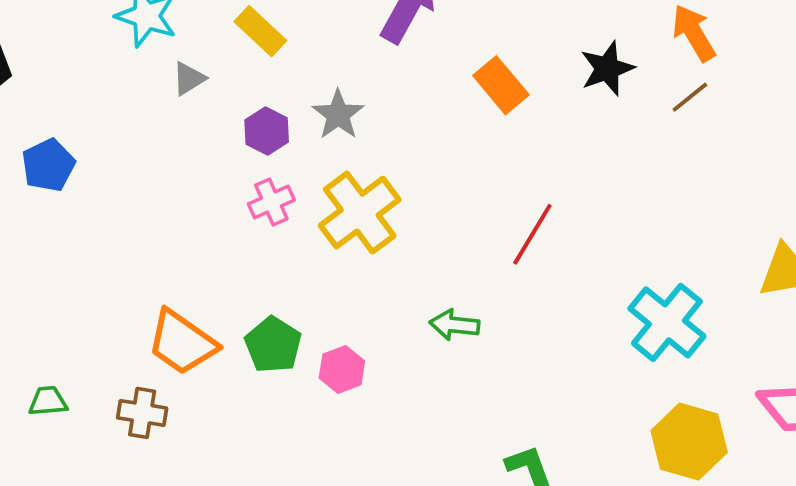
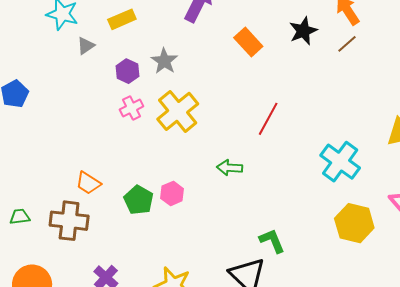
yellow rectangle: (260, 31) -> (122, 19), turned -64
orange trapezoid: (182, 342) -> (88, 183), size x0.7
green pentagon: (273, 345) -> (139, 200), moved
brown cross: (142, 413) -> (69, 221), size x1.5

